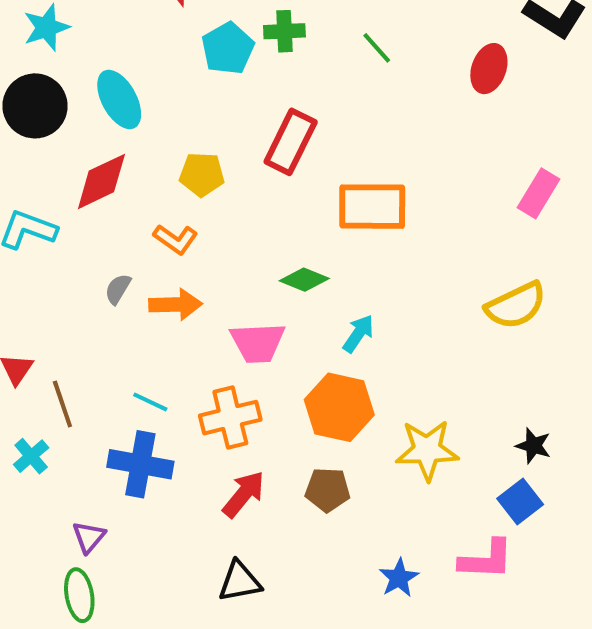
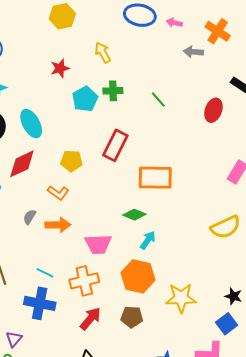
green diamond: (304, 280) -> (134, 215), moved

